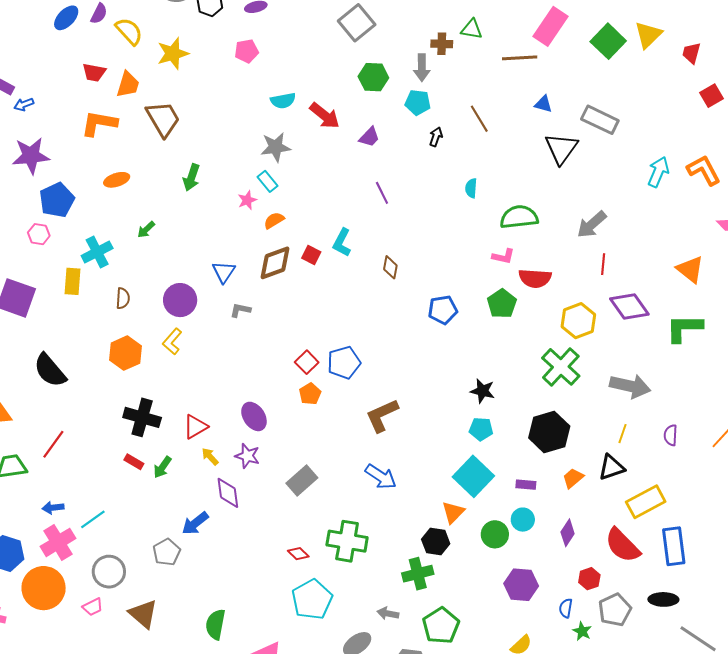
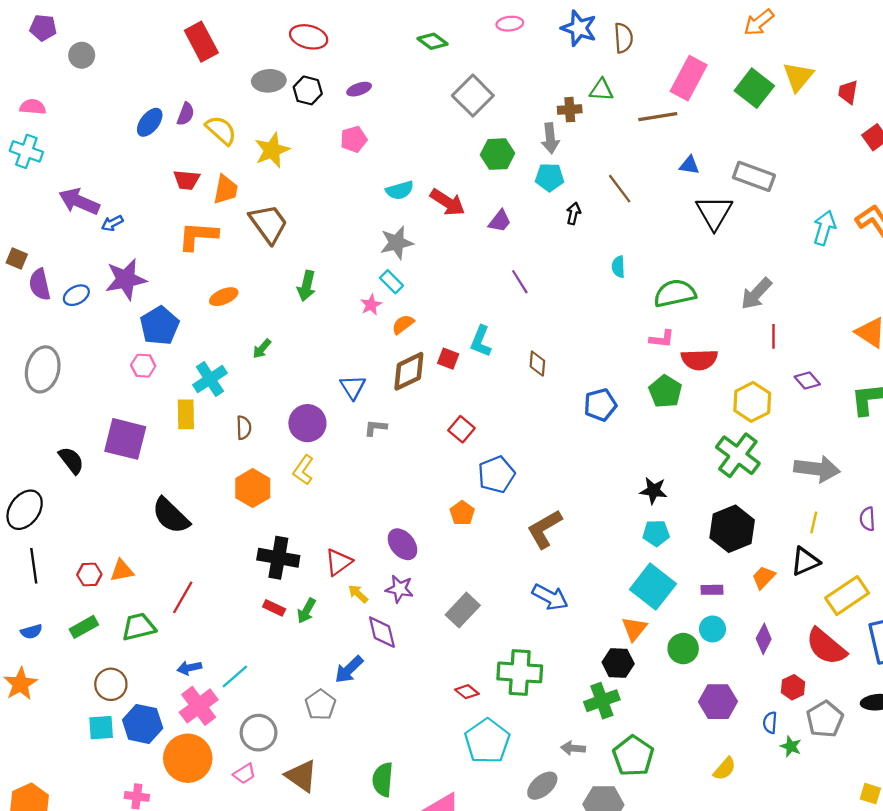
purple diamond: (629, 306) -> (807, 381), size x0.6
red square: (307, 362) -> (461, 429), moved

